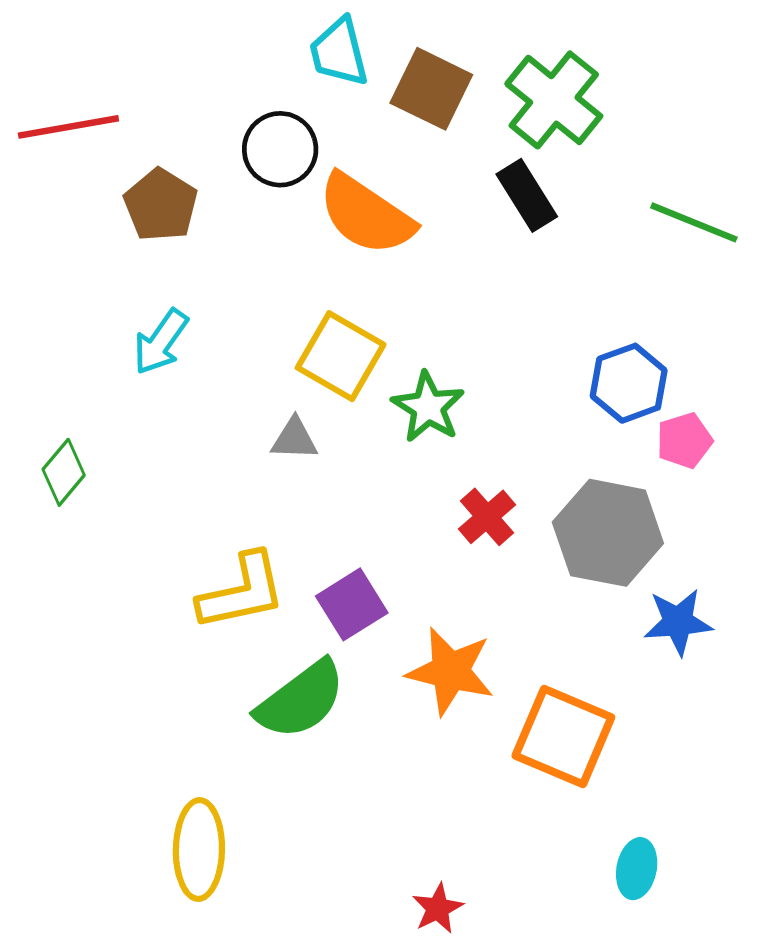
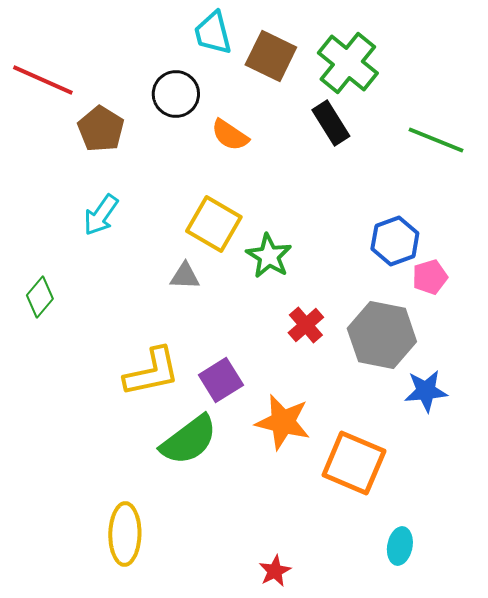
red line: (68, 127) -> (43, 80), turned 34
orange semicircle: (366, 214) -> (230, 135), size x0.6

